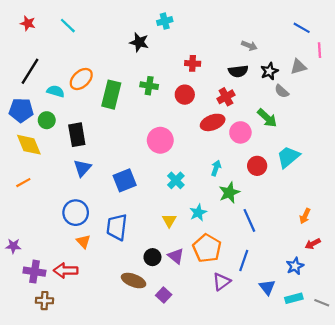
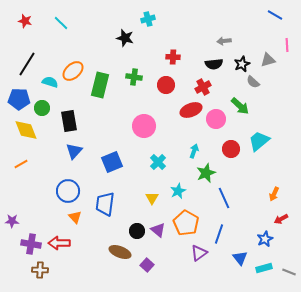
blue line: (302, 28) -> (275, 15), moved
gray arrow: (249, 46) -> (224, 41), turned 152

